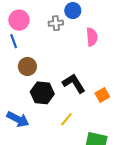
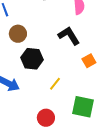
black L-shape: (74, 83) -> (69, 36), moved

